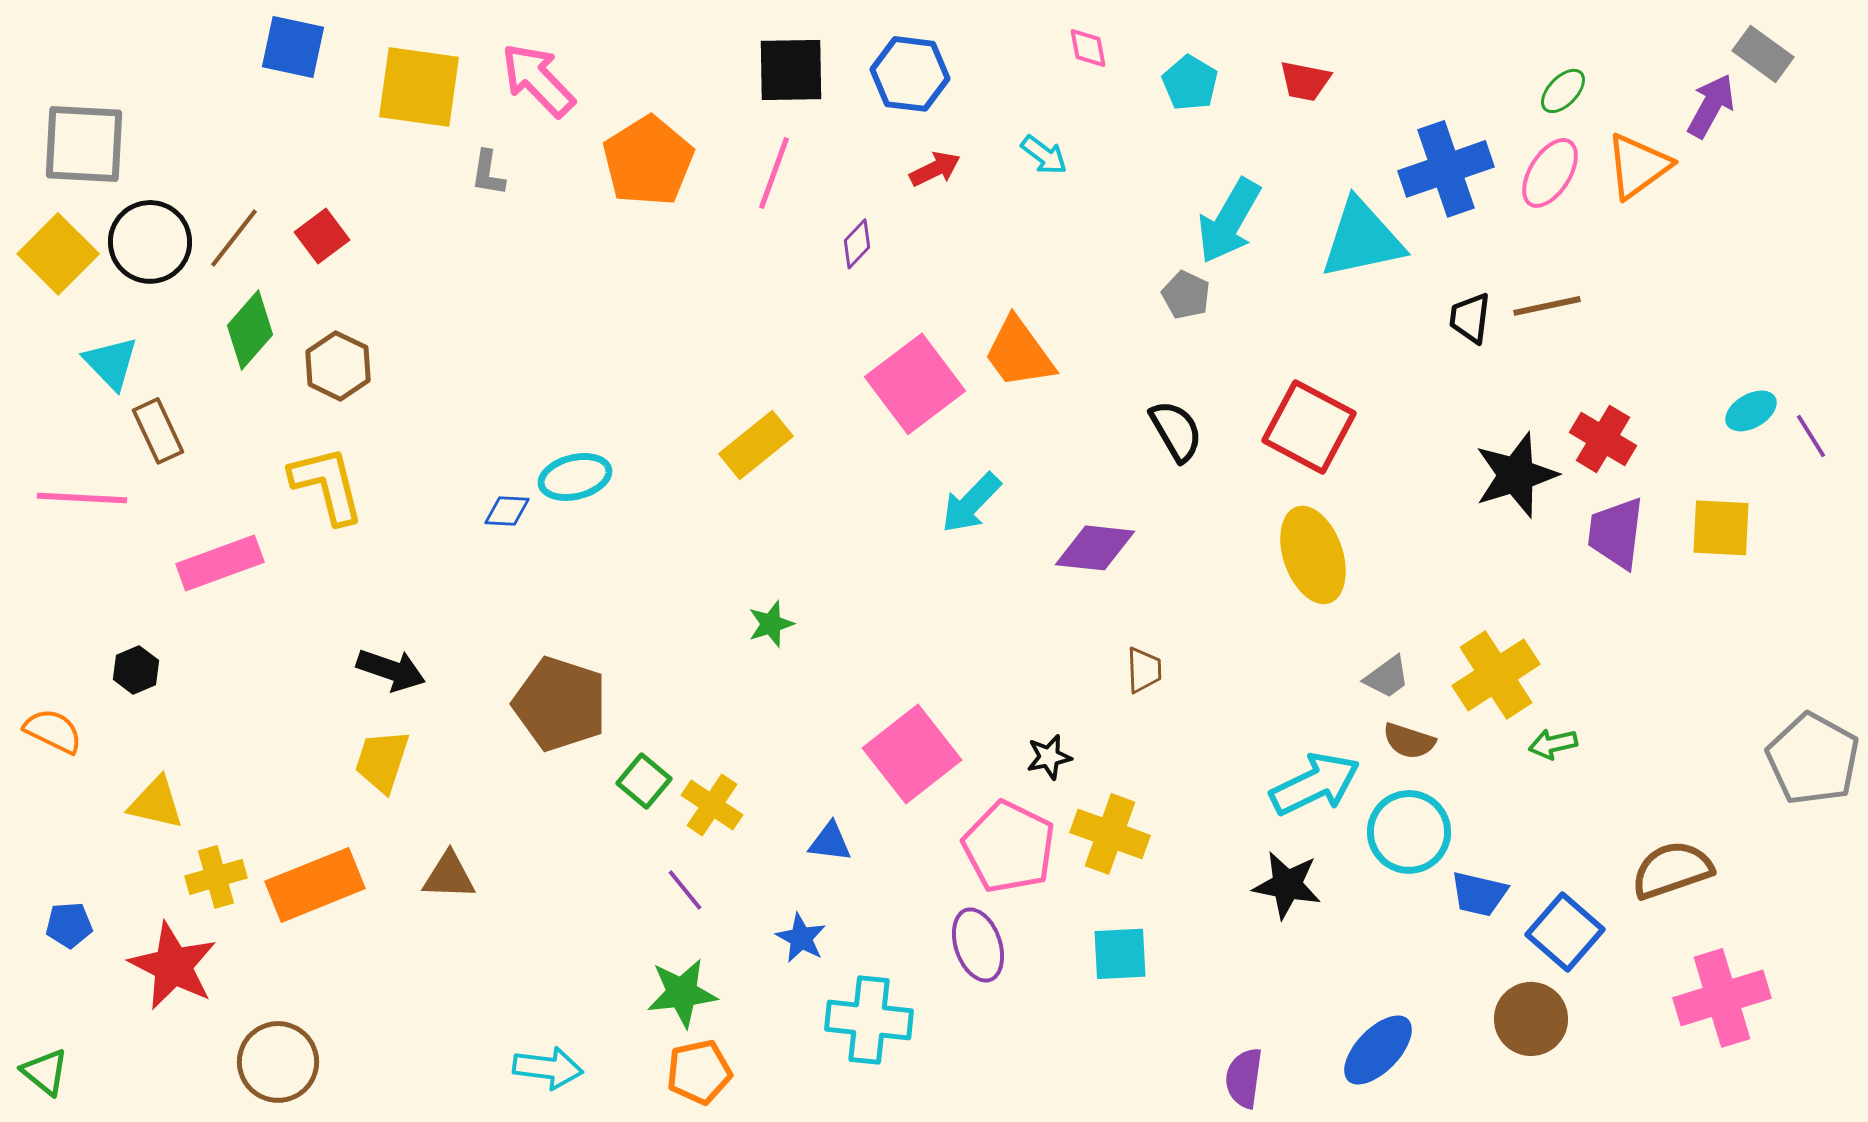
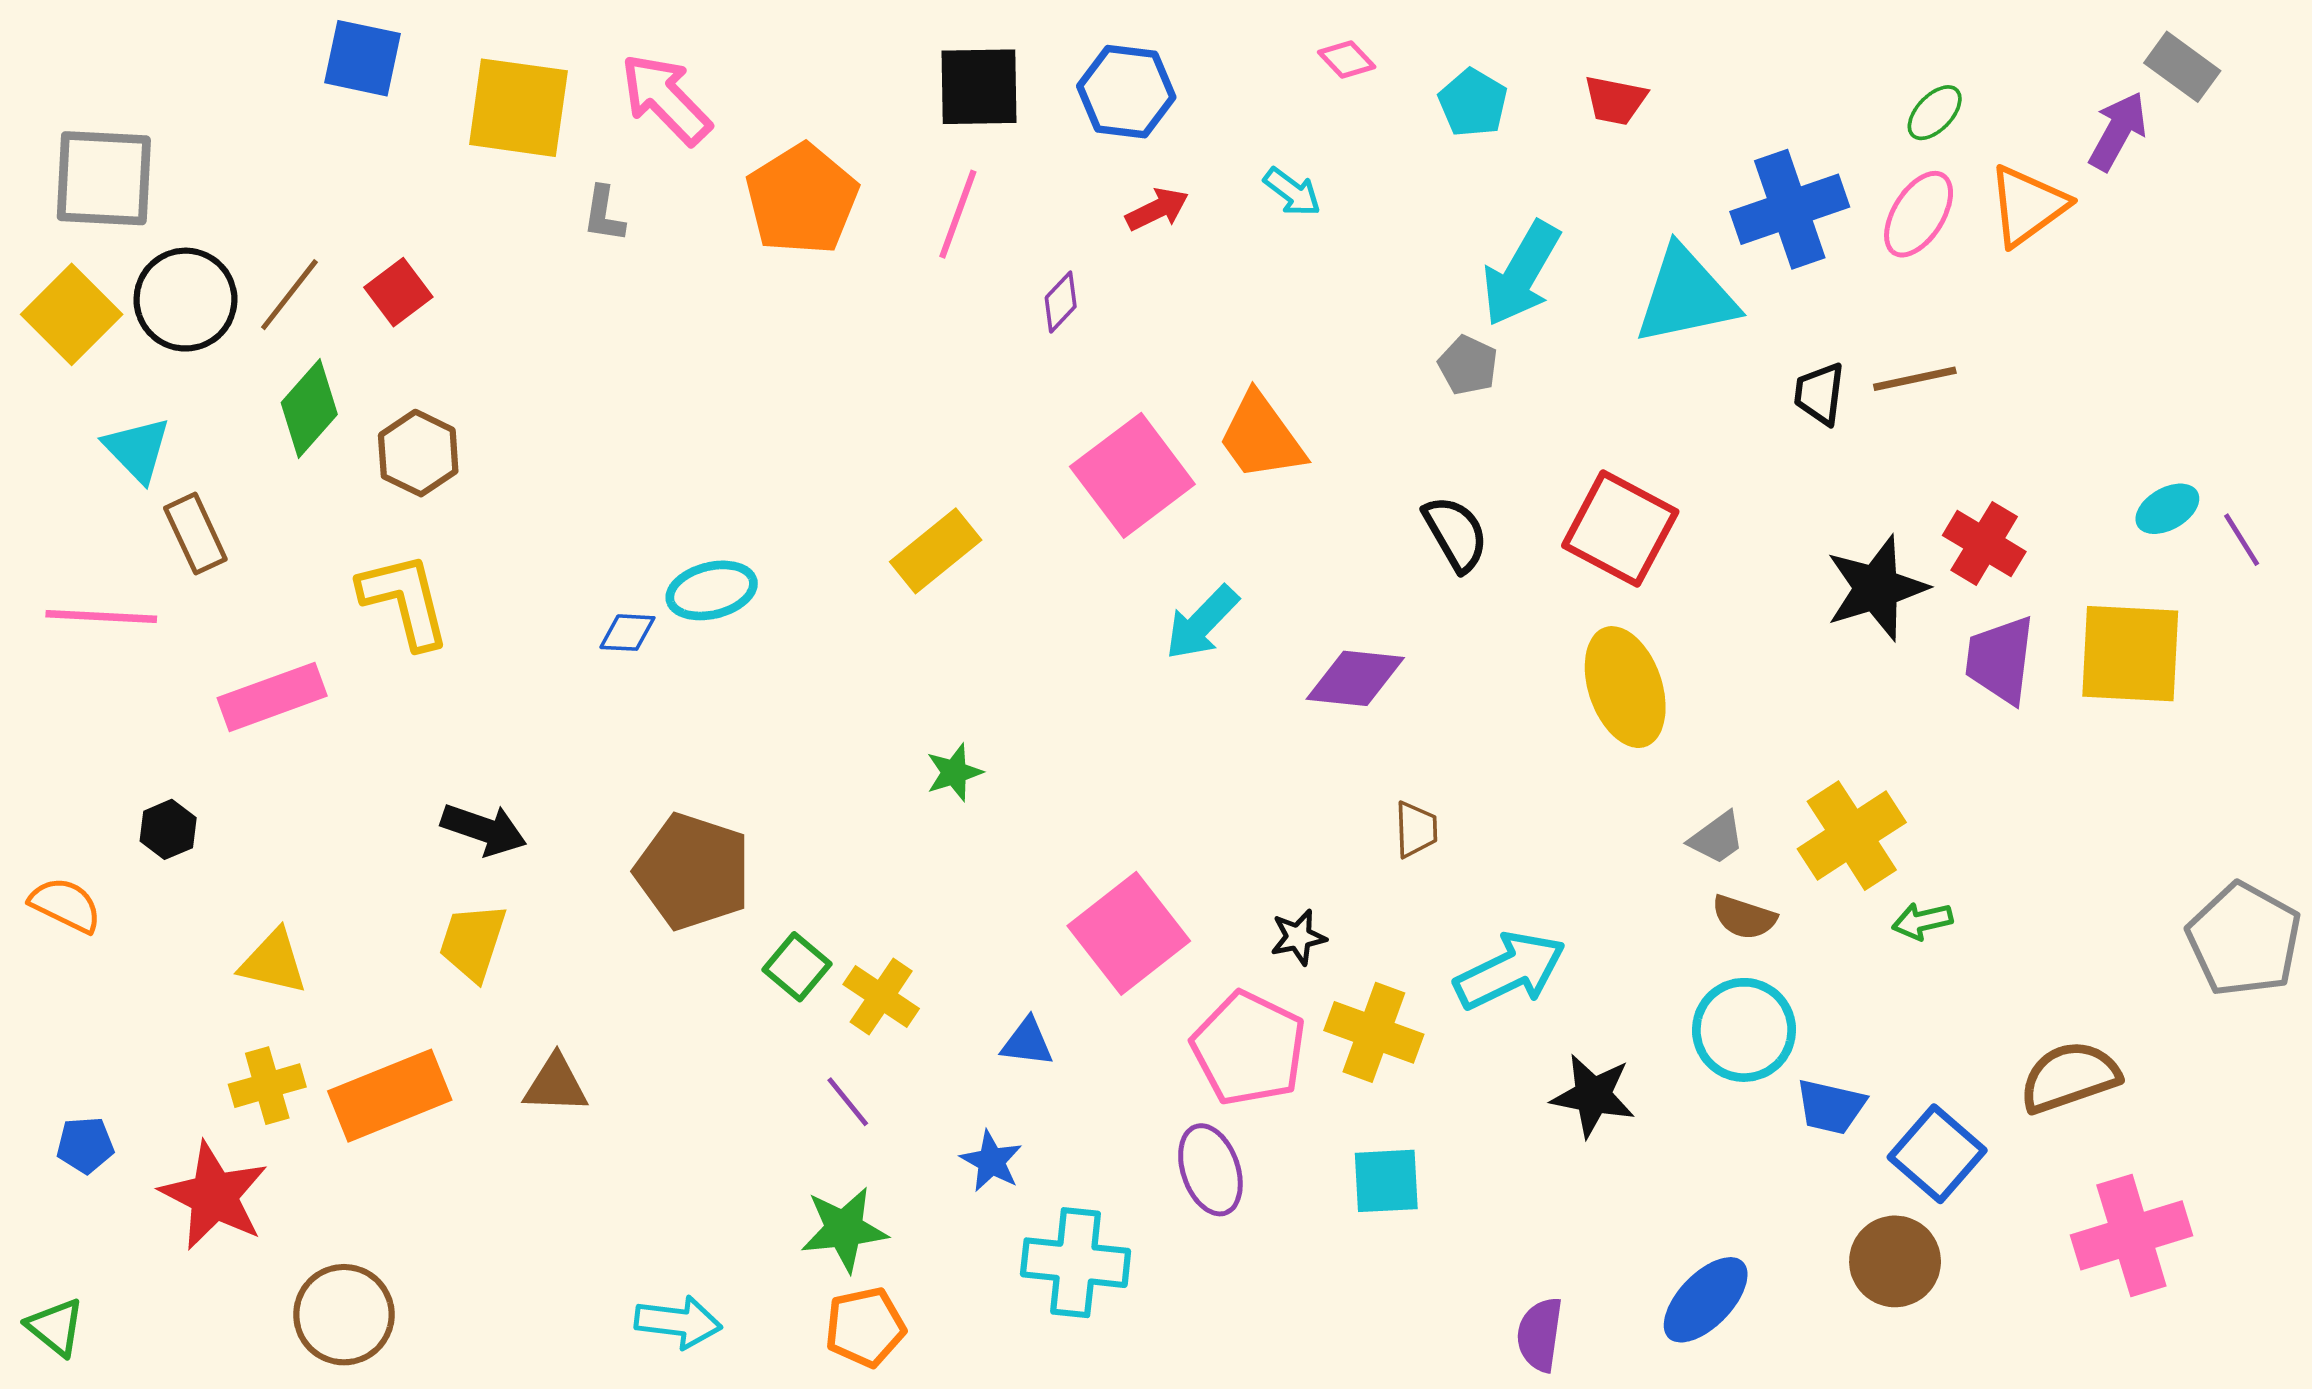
pink diamond: (1088, 48) -> (1347, 59), turned -33
yellow square: (1721, 528) -> (2130, 654), size x1.4
cyan arrow: (1315, 784) -> (1510, 971), moved
yellow triangle: (156, 803) -> (273, 962), moved

